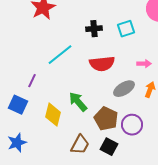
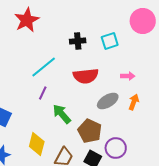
purple line: (32, 81) -> (43, 93), moved
yellow diamond: (53, 115) -> (37, 144), moved
purple circle: (132, 125) -> (116, 148), moved

